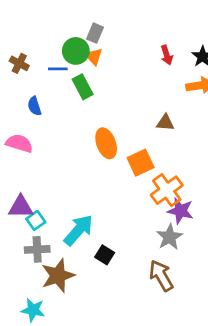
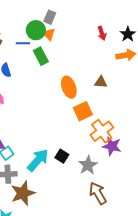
orange ellipse: (106, 143) -> (69, 87), moved
gray star: (169, 237) -> (88, 165), moved
black square: (105, 255) -> (62, 156), moved

